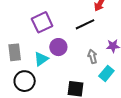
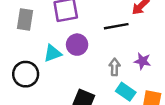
gray rectangle: (15, 52) -> (25, 19), moved
cyan rectangle: (106, 73) -> (126, 92), turned 70

